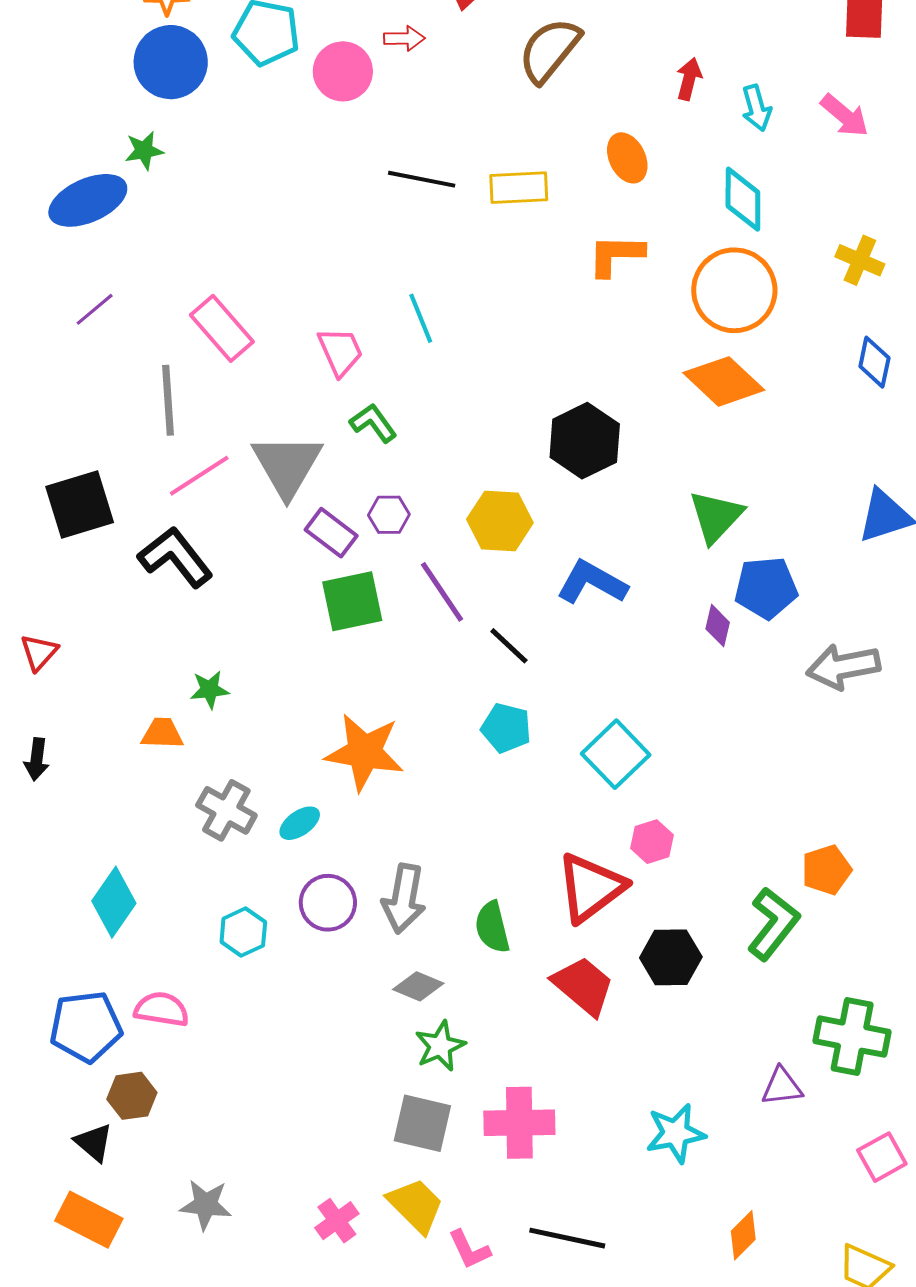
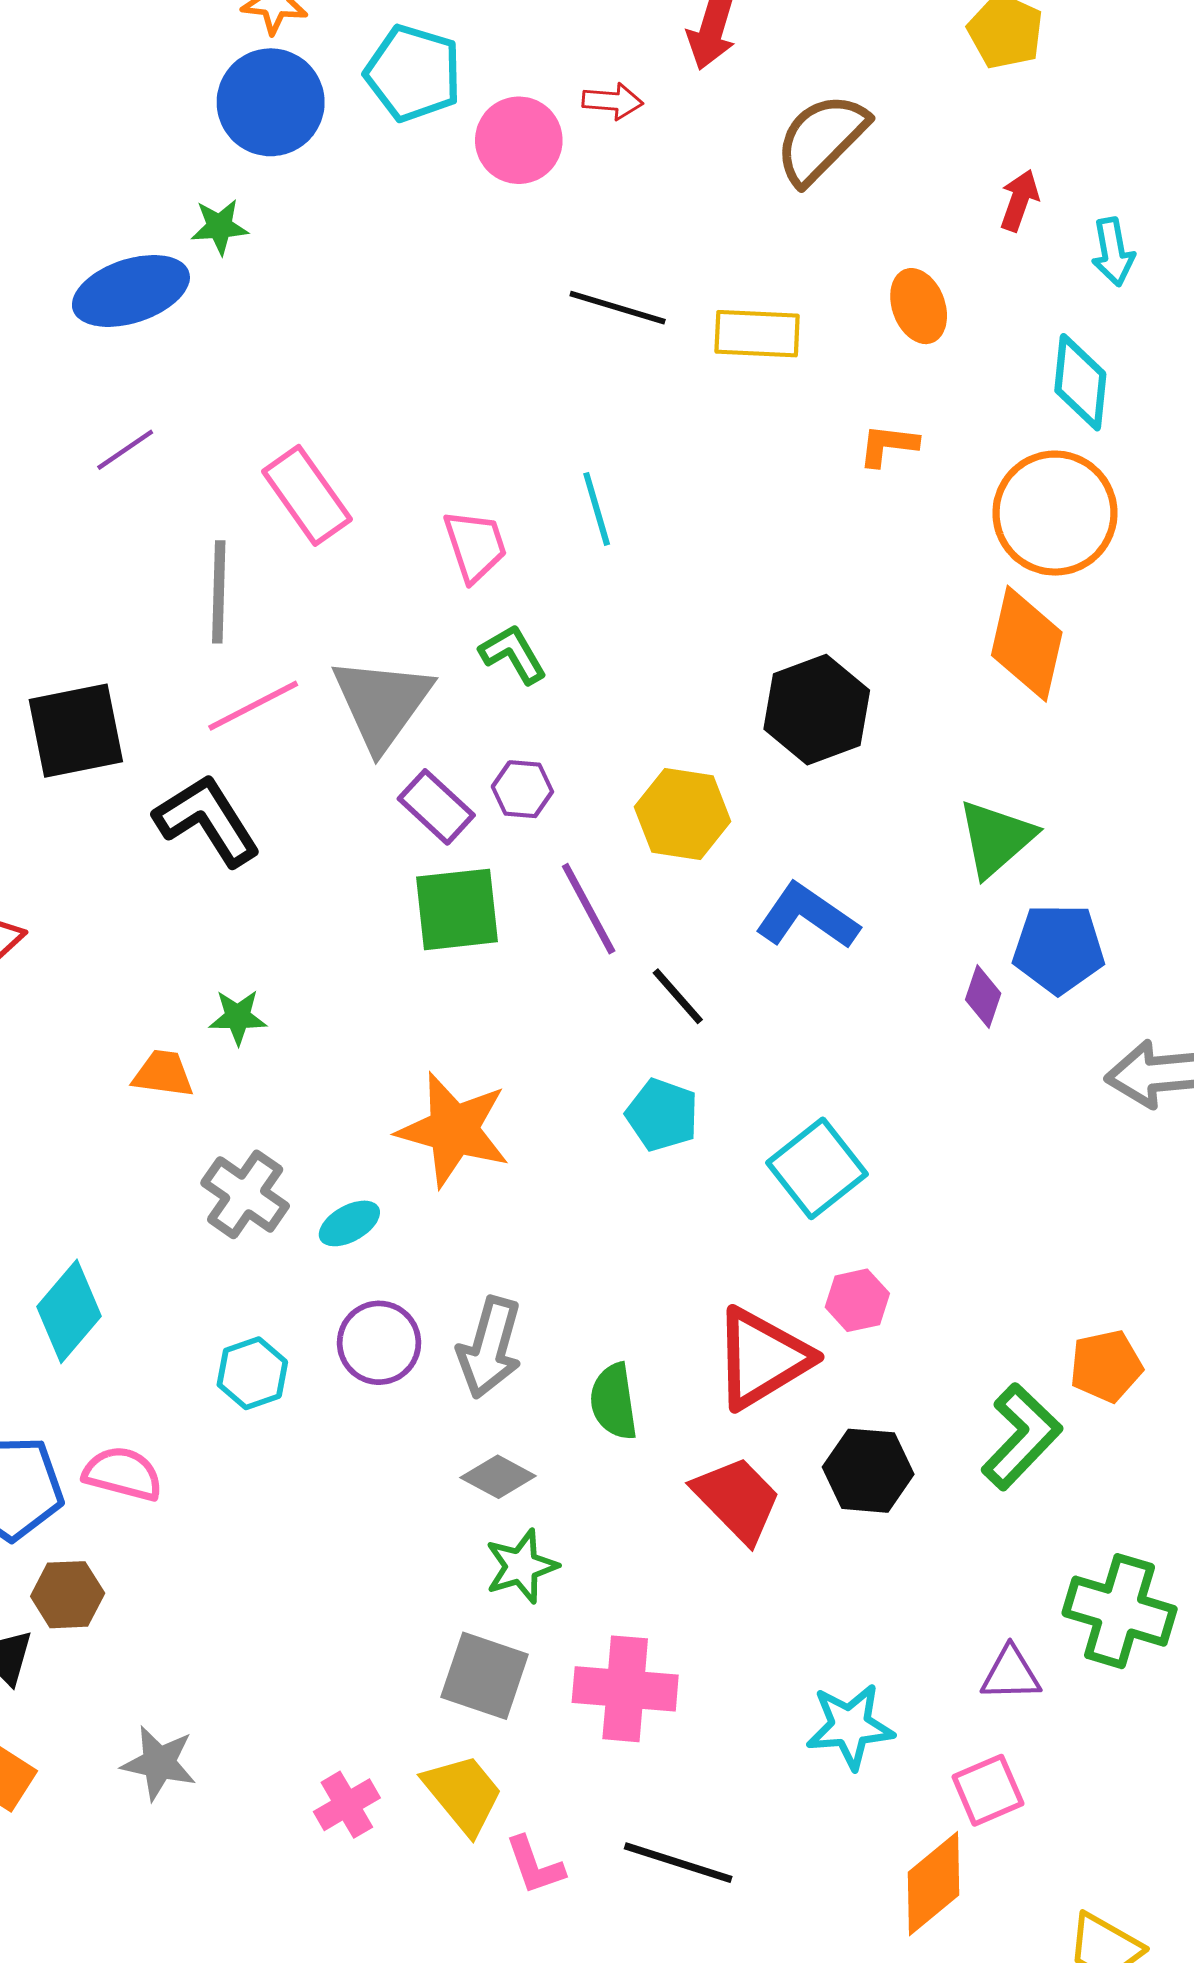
orange L-shape: (616, 255) -> (888, 445), size x0.7
orange diamond: (724, 381) -> (1027, 644), turned 54
pink square: (882, 1157) -> (988, 1790), moved
orange diamond: (743, 1235) -> (934, 1884), size x1.5

